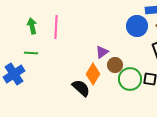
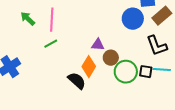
green arrow: (32, 26) -> (28, 19), turned -35
purple triangle: (102, 52) -> (98, 45), turned 40
green line: (31, 53) -> (51, 44), moved, turned -32

